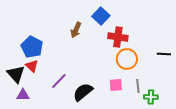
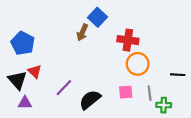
blue square: (101, 16) -> (98, 17), moved
blue pentagon: (32, 47) -> (23, 43), moved
black line: (164, 54) -> (178, 75), moved

